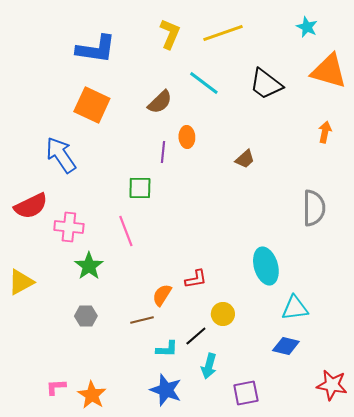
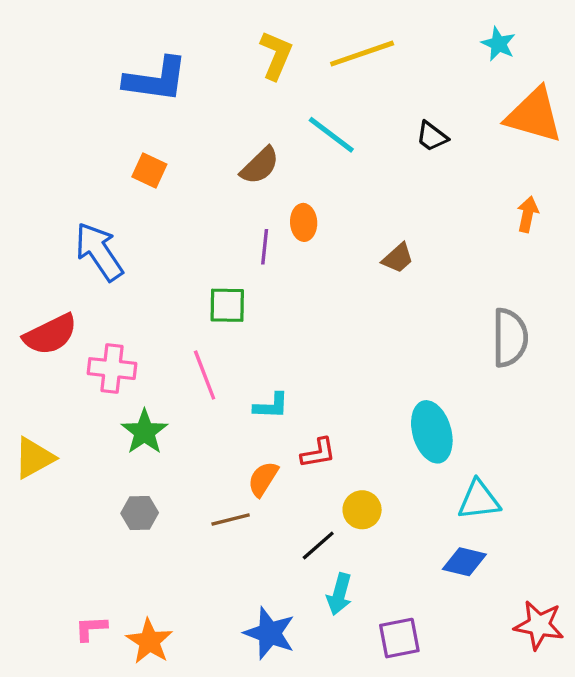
black trapezoid: (266, 84) -> (432, 136), size x0.6
orange square: (92, 105) -> (149, 170), size x0.6
cyan L-shape: (167, 349) -> (271, 406), moved

